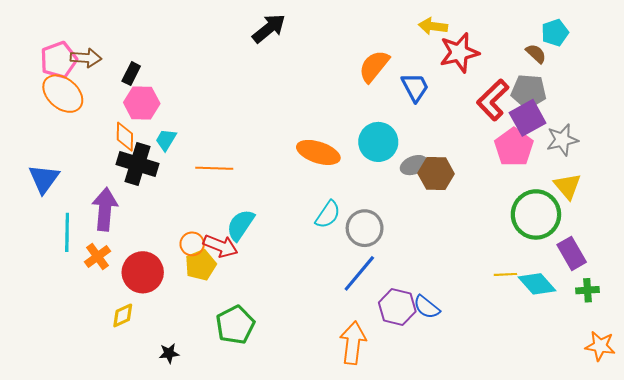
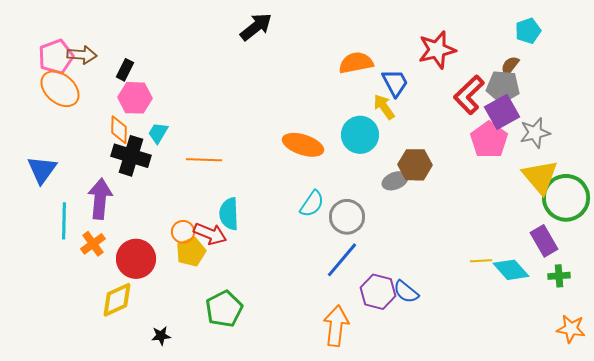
yellow arrow: (433, 26) -> (384, 107), moved, turned 48
brown semicircle: (536, 54) -> (510, 66), moved, turned -95
orange semicircle: (374, 66) -> (356, 63), turned 40
gray ellipse: (414, 165) -> (395, 181), moved
yellow triangle: (567, 186) -> (540, 177), size x1.4
green circle: (536, 214) -> (566, 198), moved
cyan semicircle: (241, 225) -> (229, 214), turned -36
yellow diamond: (123, 315) -> (117, 300), size x1.5

